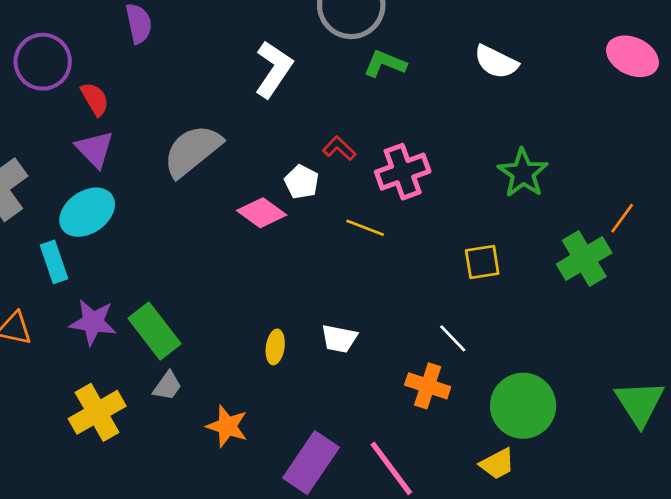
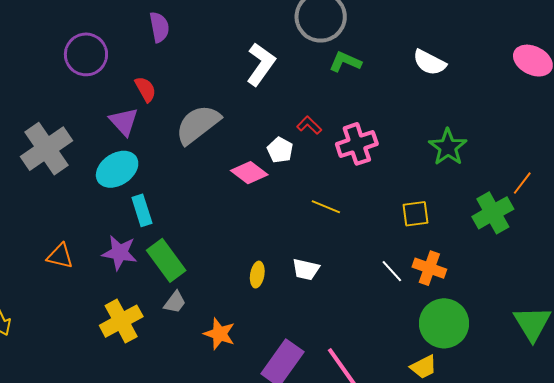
red semicircle: (95, 99) -> (145, 89), moved
yellow line: (365, 228) -> (326, 207), moved
cyan rectangle: (54, 262) -> (142, 210), moved
orange cross: (428, 386) -> (429, 268), moved

